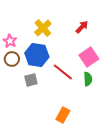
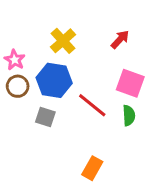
pink square: (89, 57) -> (130, 83), turned -36
gray square: (31, 80) -> (45, 117), turned 32

